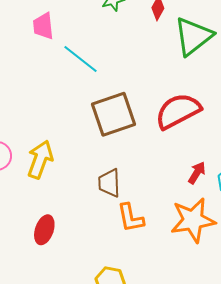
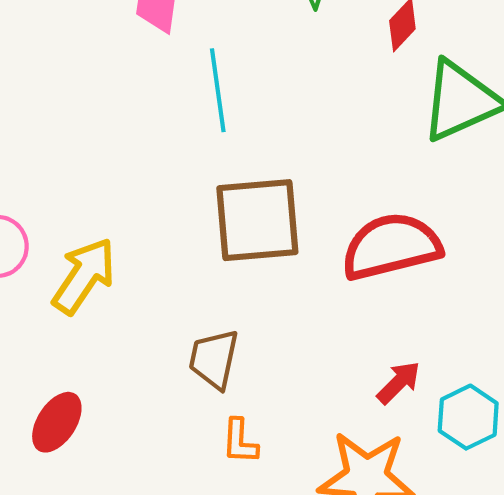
cyan line: (81, 59) -> (218, 90), turned 30
orange L-shape: (131, 218) -> (240, 441), size x0.7

